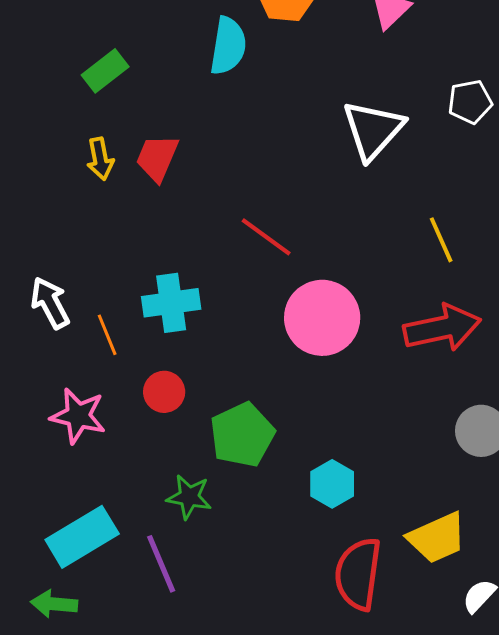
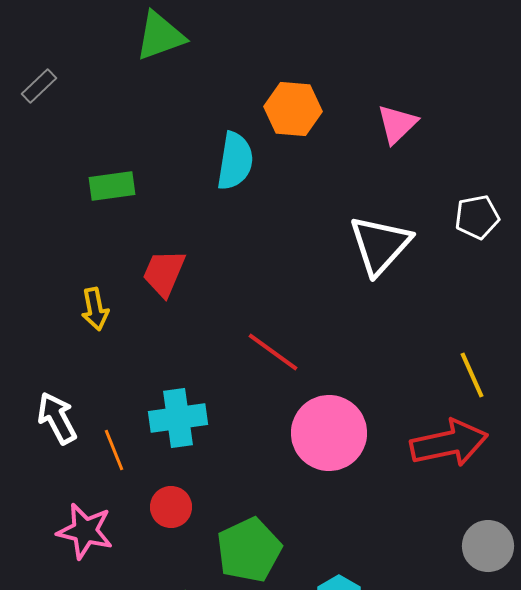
green rectangle: (105, 71) -> (112, 186), turned 30
yellow arrow: (100, 159) -> (95, 309), moved
yellow line: (441, 240) -> (472, 375), moved

